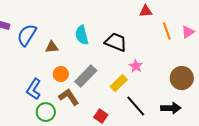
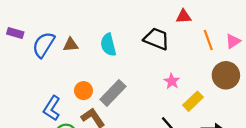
black trapezoid: (116, 42) -> (156, 39), moved
brown triangle: (52, 47) -> (71, 45), moved
brown circle: (182, 78) -> (226, 75), moved
yellow rectangle: (119, 83) -> (193, 101), moved

